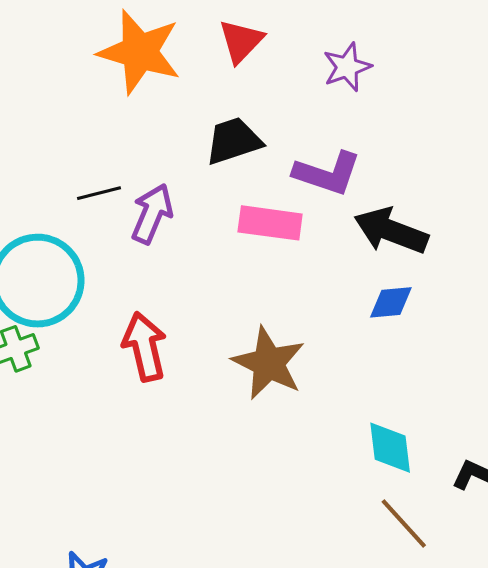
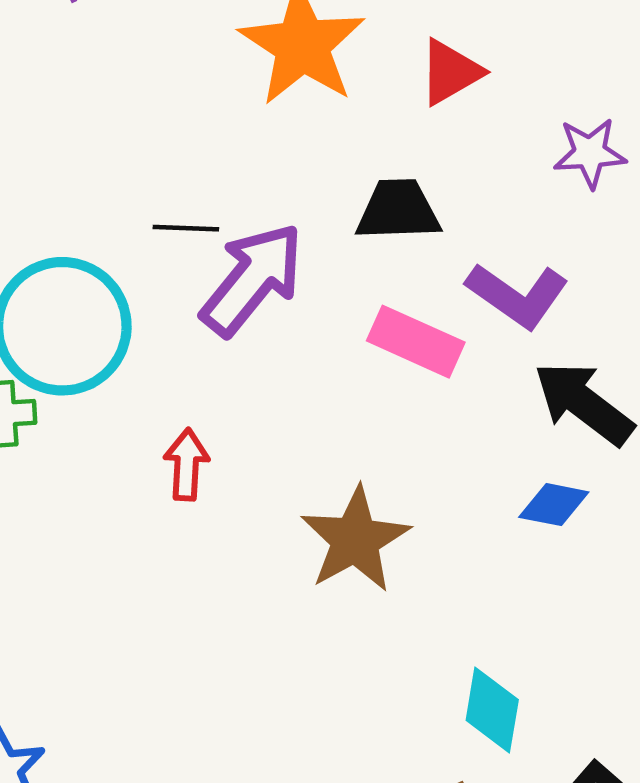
purple arrow: (152, 214) -> (252, 279), size x1.4
red arrow: (145, 347) -> (186, 464), size x0.7

